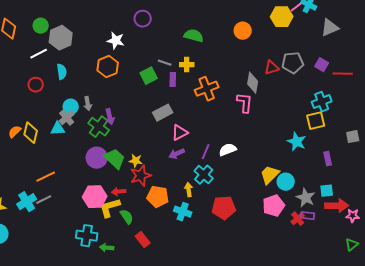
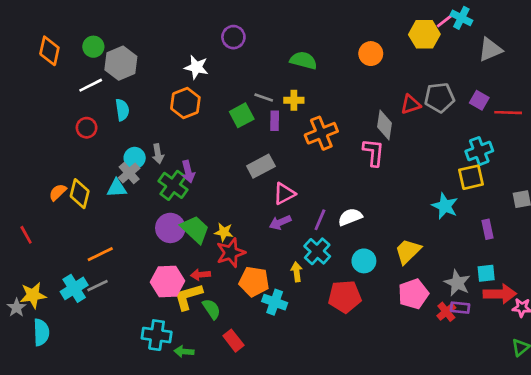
cyan circle: (286, 182) -> (364, 261), moved
cyan cross: (183, 212) -> (275, 302), moved

